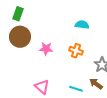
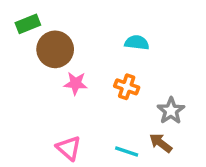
green rectangle: (18, 14) -> (28, 24), turned 48
brown circle: (20, 37) -> (55, 49), moved

